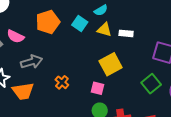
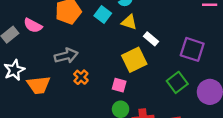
white rectangle: (126, 33) -> (151, 39), moved, turned 32
gray arrow: (31, 62) -> (66, 56), moved

